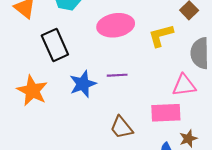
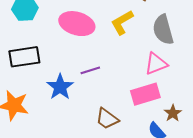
pink ellipse: (116, 25) -> (77, 24), turned 40
black rectangle: (55, 45) -> (24, 57), turned -60

